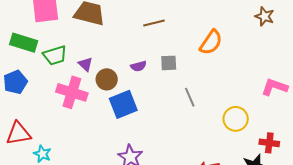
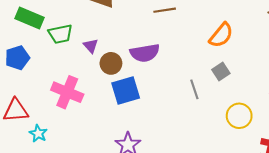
gray square: (169, 63) -> (221, 72), moved, turned -36
purple semicircle: (138, 66) -> (145, 53), size x1.8
pink cross: (72, 92) -> (67, 92), moved

